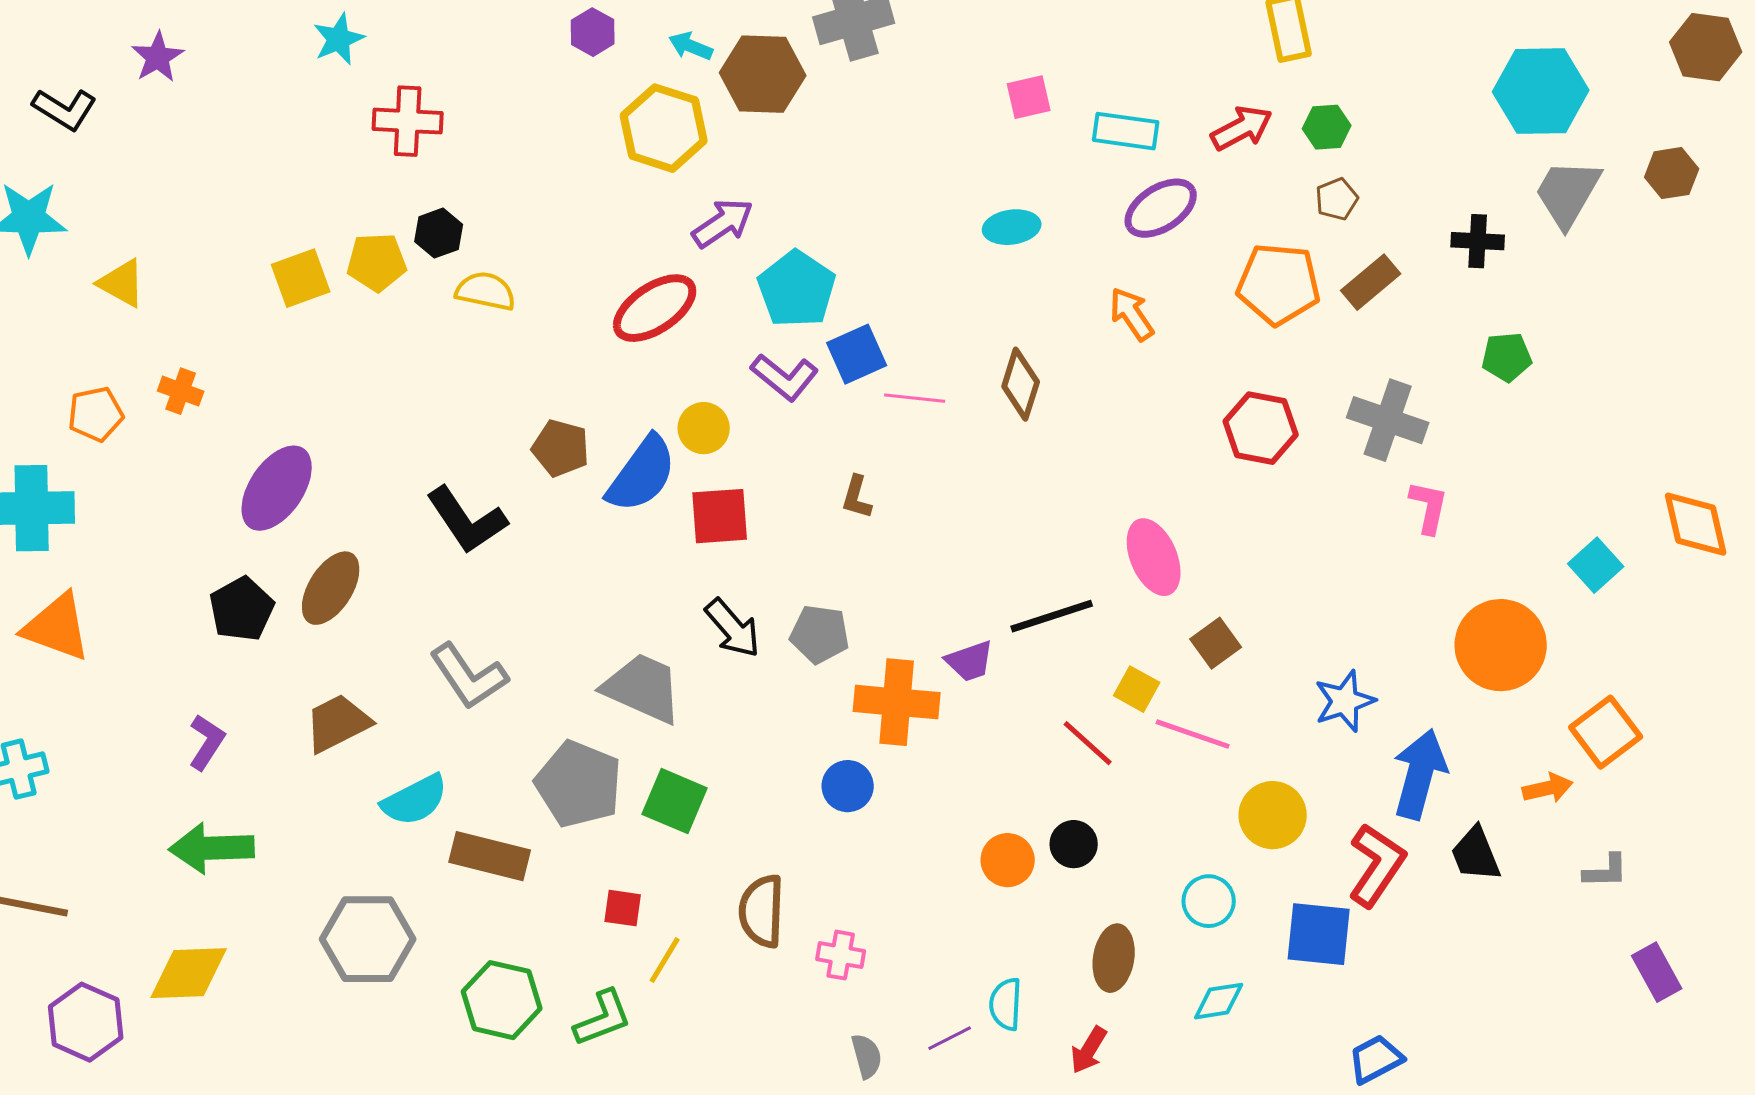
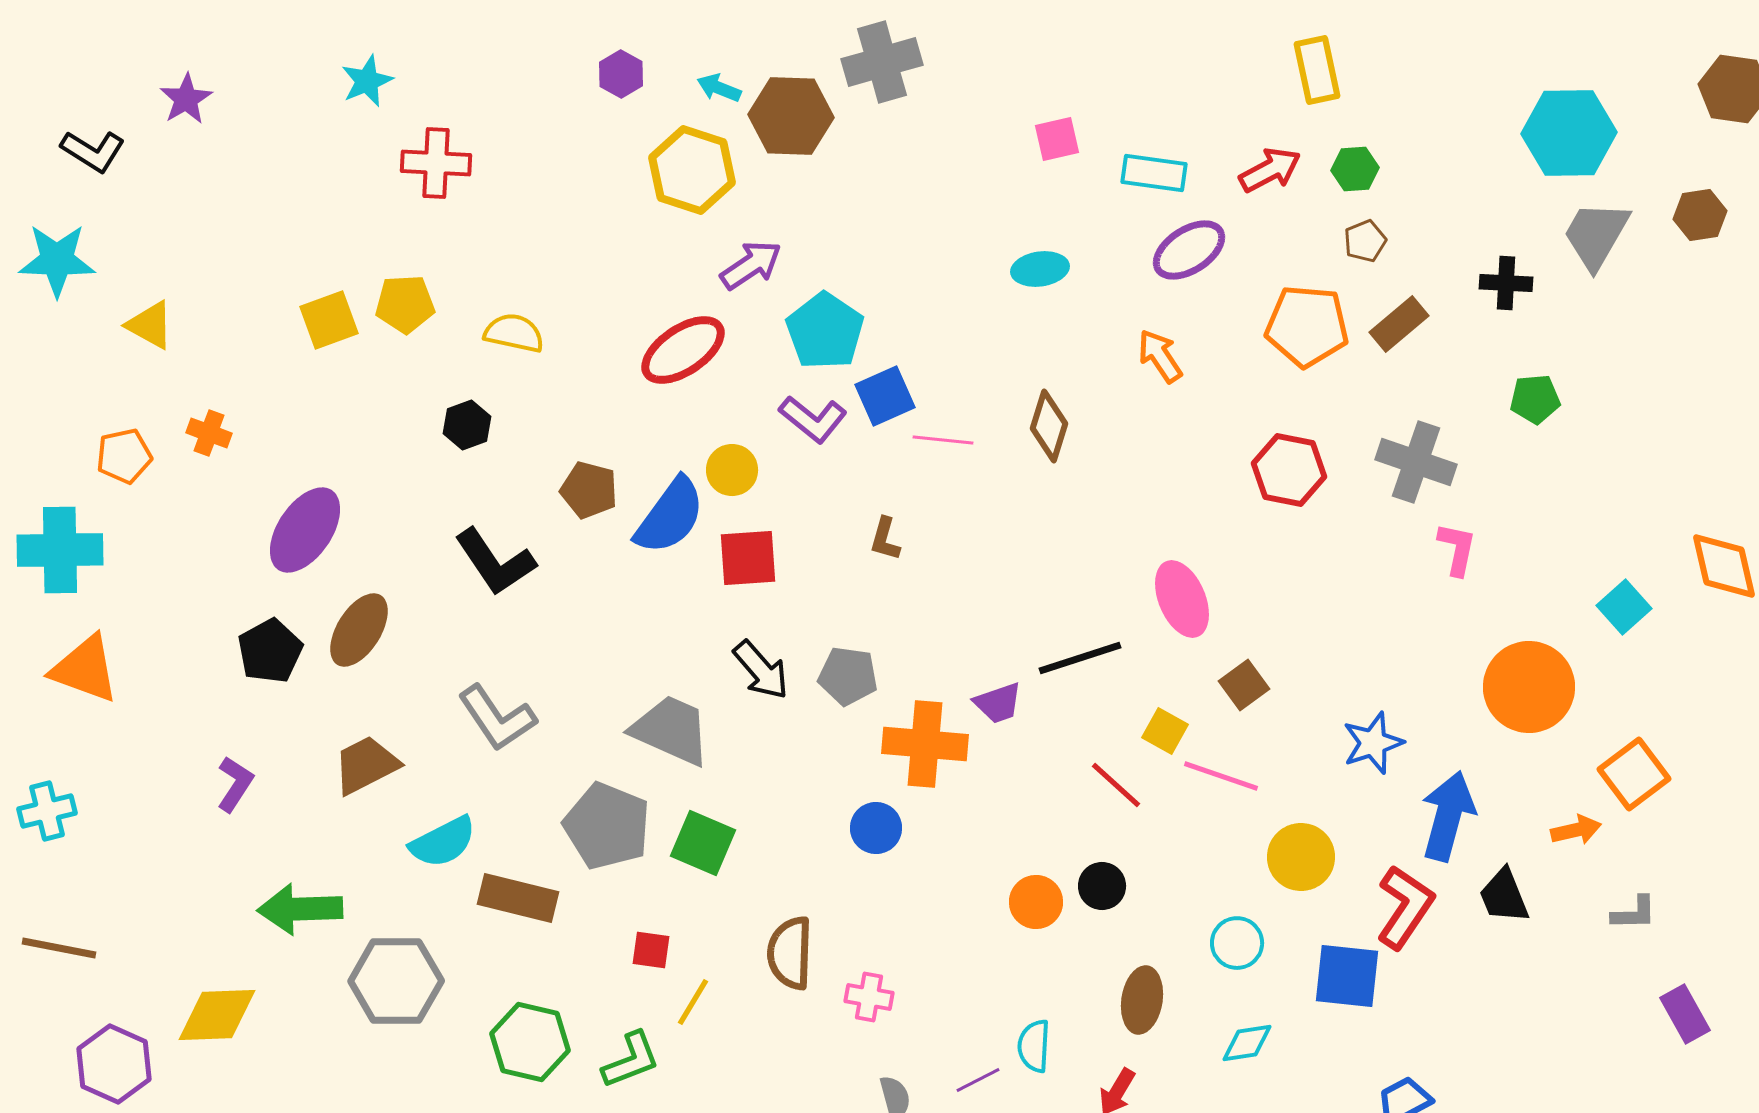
black hexagon: (439, 233) -> (467, 425), moved
green arrow: (212, 848) -> (300, 909), moved

